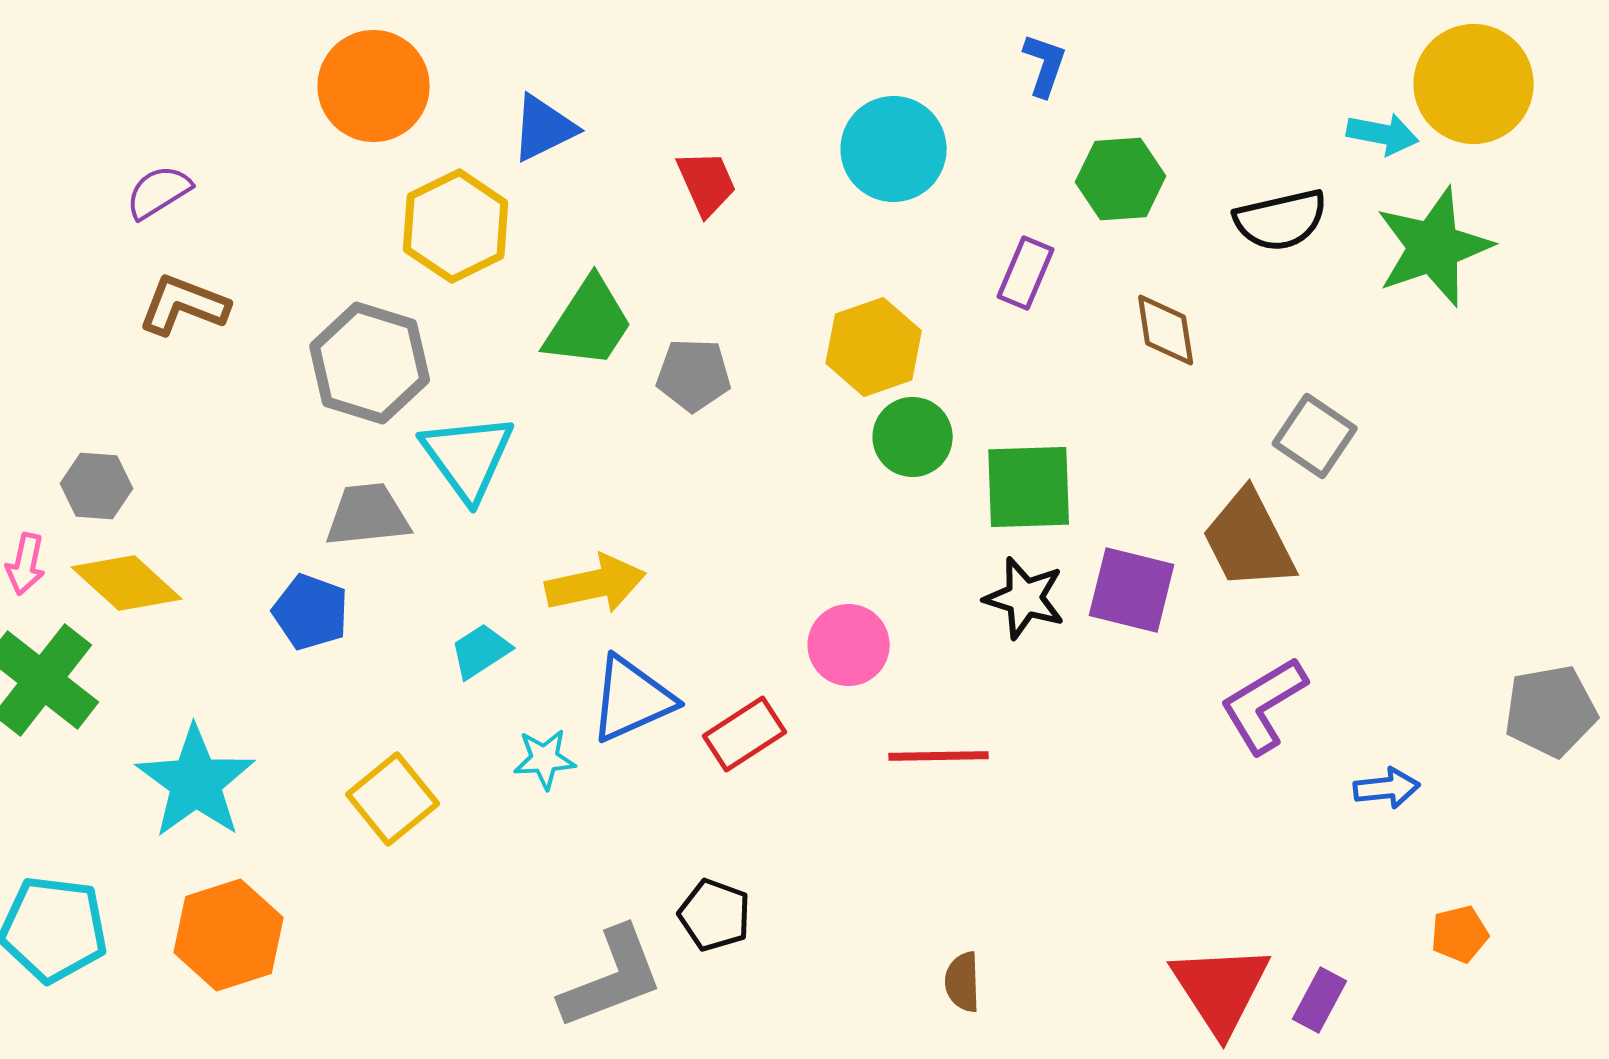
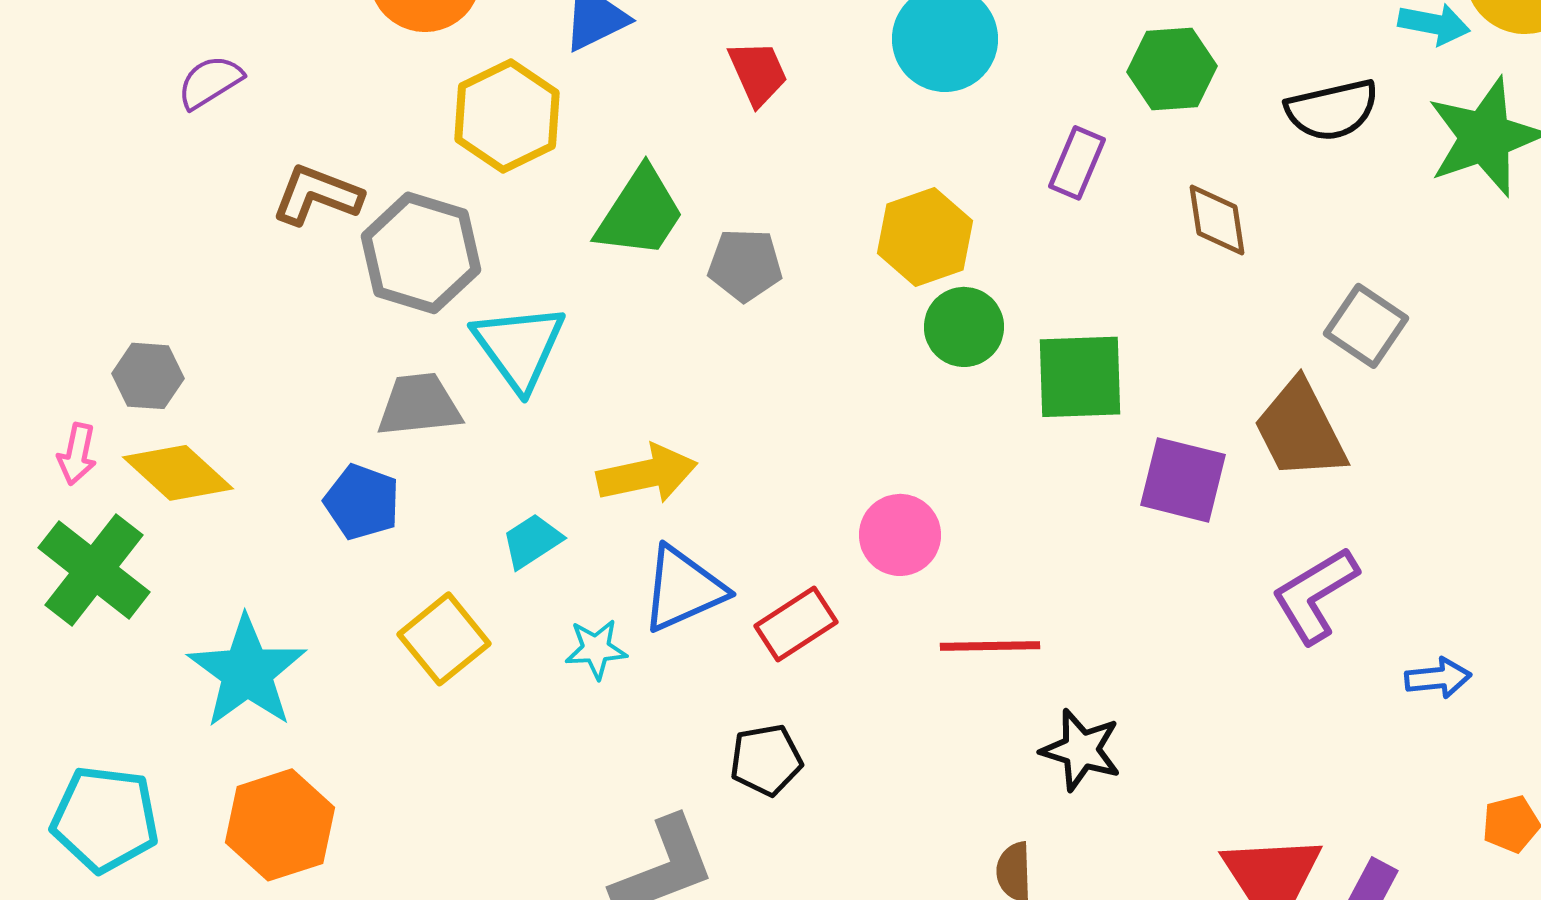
brown L-shape: (184, 305) -> (317, 195), moved
black star: (1025, 598) -> (1081, 750), moved
yellow square: (393, 799) -> (444, 639), moved
black pentagon: (715, 915) -> (766, 760), moved, turned -30

